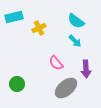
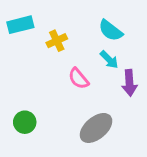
pink semicircle: (56, 63) -> (79, 78), moved
purple arrow: (86, 69) -> (130, 83), moved

